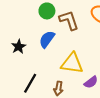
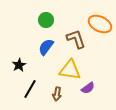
brown L-shape: (69, 20) -> (76, 39), moved
black star: (19, 47) -> (19, 65), moved

